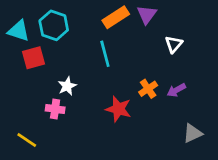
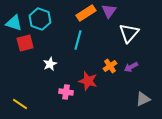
white triangle: (174, 44) -> (129, 33), size x1.5
cyan line: (105, 54) -> (78, 40), turned 30
pink cross: (55, 109) -> (66, 92), moved

